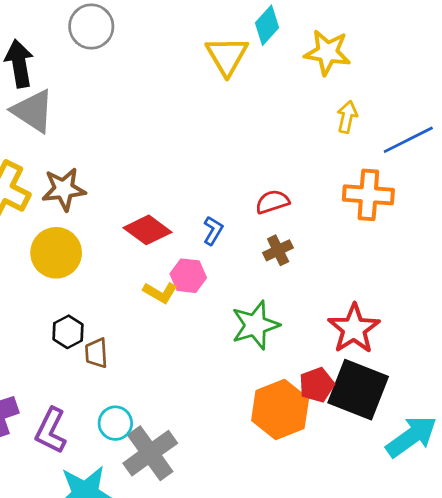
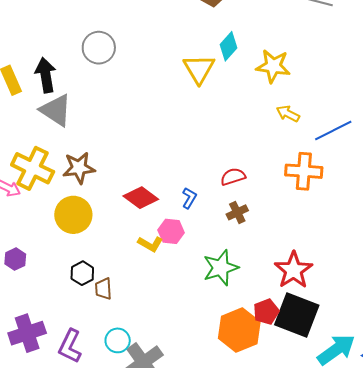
yellow arrow: (347, 117) -> (288, 114), turned -75

